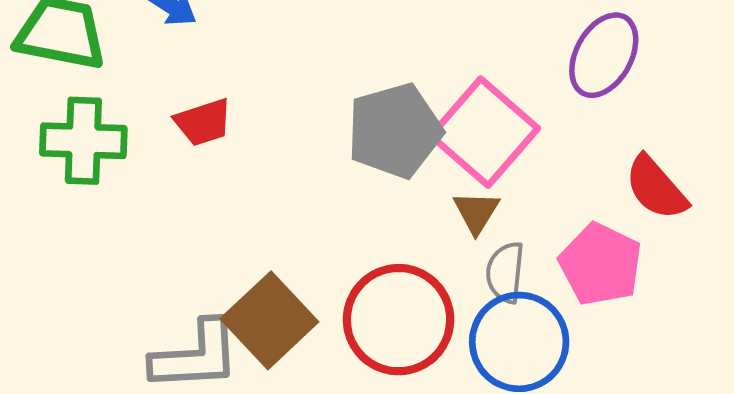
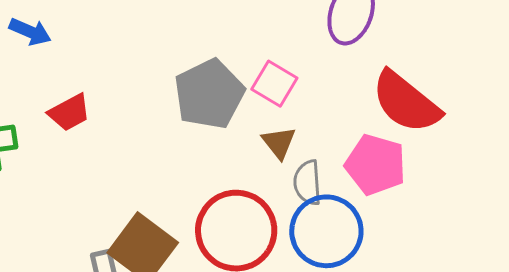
pink square: (484, 132) -> (274, 84), size x0.6
red semicircle: (656, 188) -> (406, 102), size x1.4

